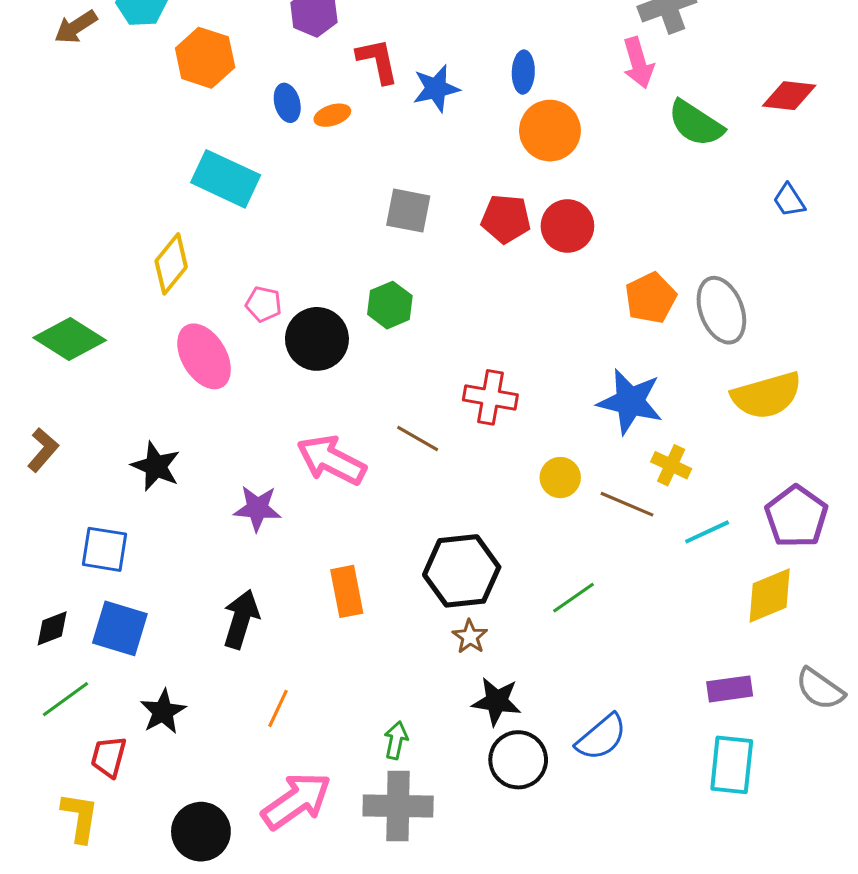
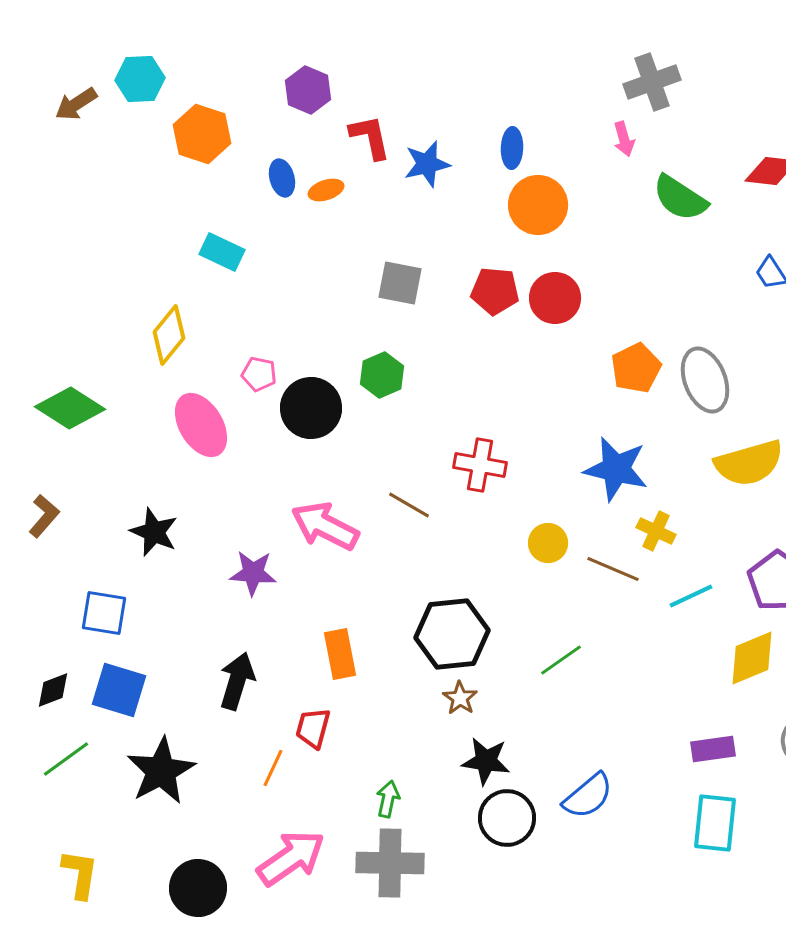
pink arrow: (638, 63) -> (624, 139), size x0.7
cyan rectangle: (226, 179) -> (222, 252), size x0.7
black star: (163, 712) -> (161, 771), size x1.5
red trapezoid: (109, 757) -> (313, 728), moved

